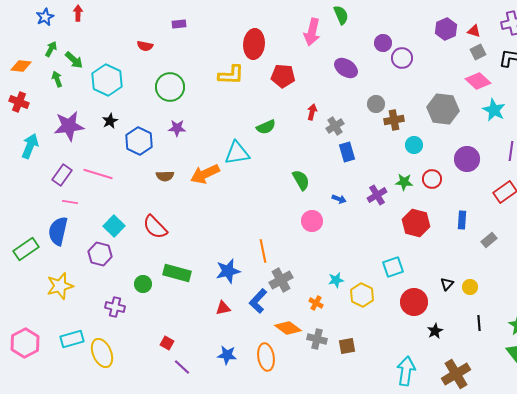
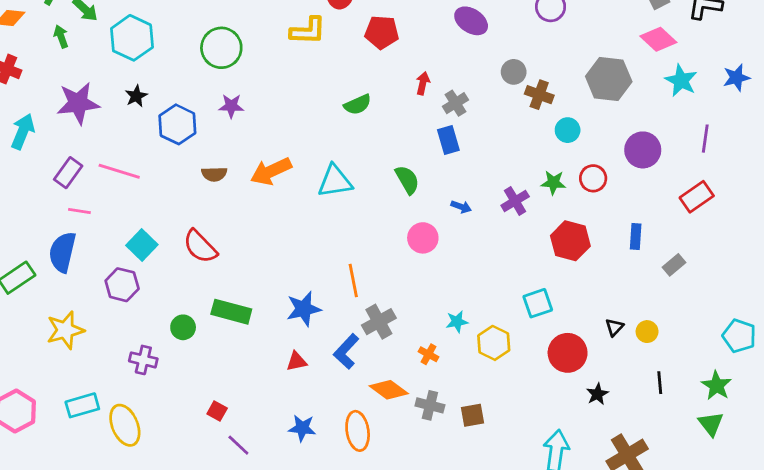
brown cross: (394, 120) -> (539, 95), turned 30
blue rectangle: (347, 152) -> (448, 140), moved
cyan triangle: (237, 153) -> (335, 181), moved

